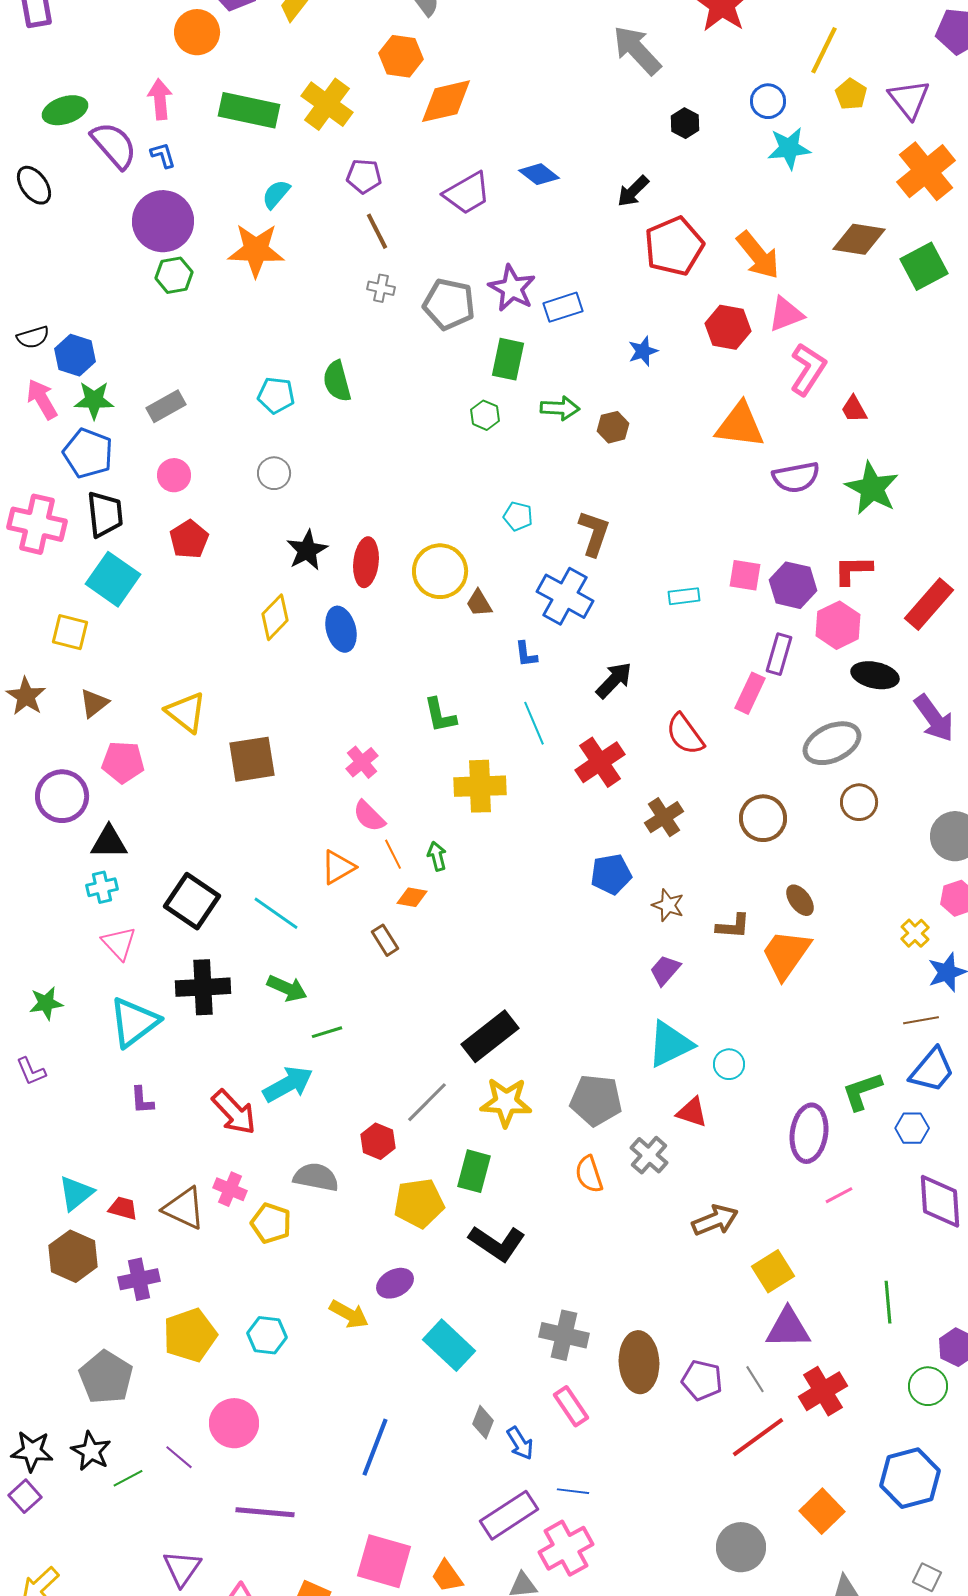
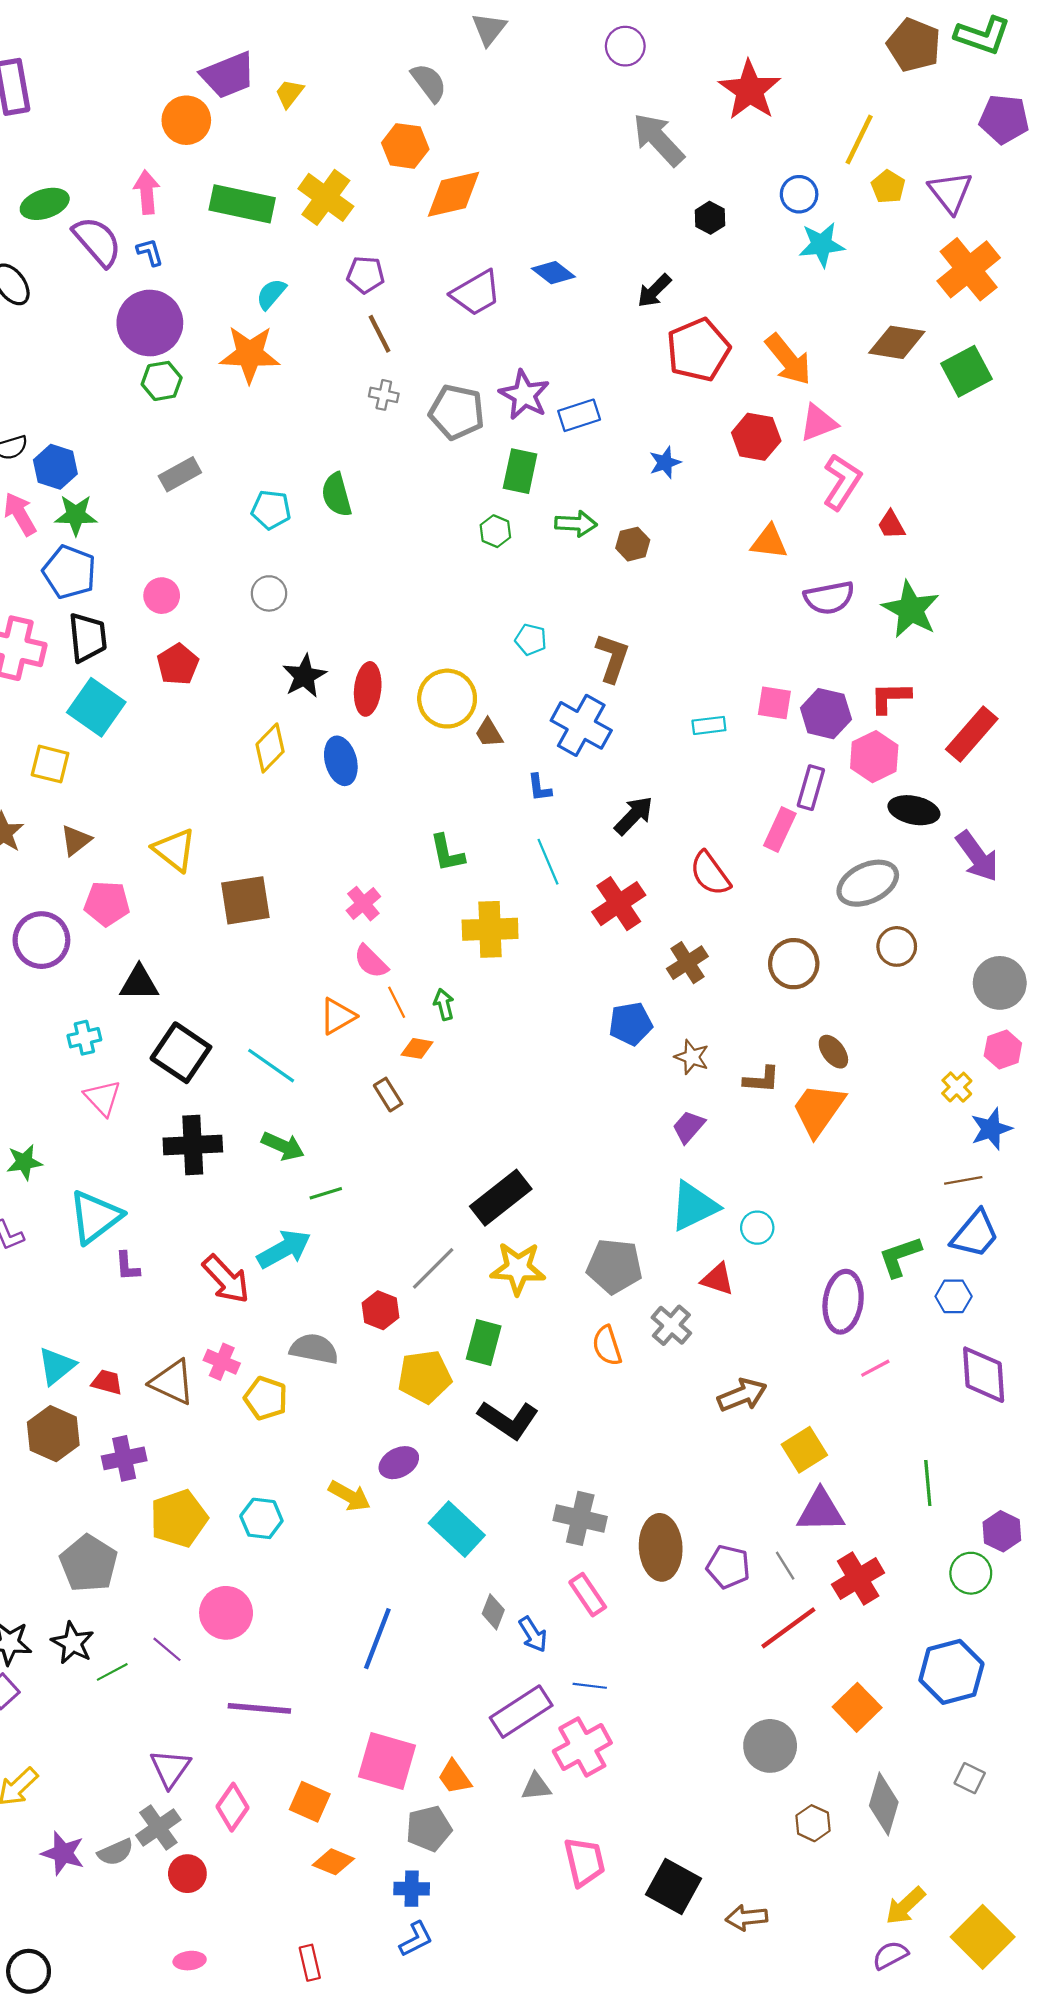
gray rectangle: (166, 406) -> (180, 474), moved
orange triangle: (740, 425) -> (769, 542), size x0.7
black triangle: (109, 842) -> (139, 983), moved
cyan triangle: (134, 1022) -> (95, 1217), moved

